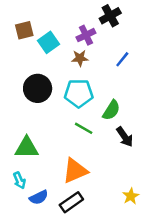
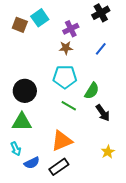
black cross: (110, 16) -> (101, 13), moved
brown square: (24, 30) -> (20, 25), turned 35
cyan square: (48, 42) -> (40, 18), moved
black circle: (38, 88) -> (25, 91), moved
yellow star: (131, 196) -> (108, 152), moved

